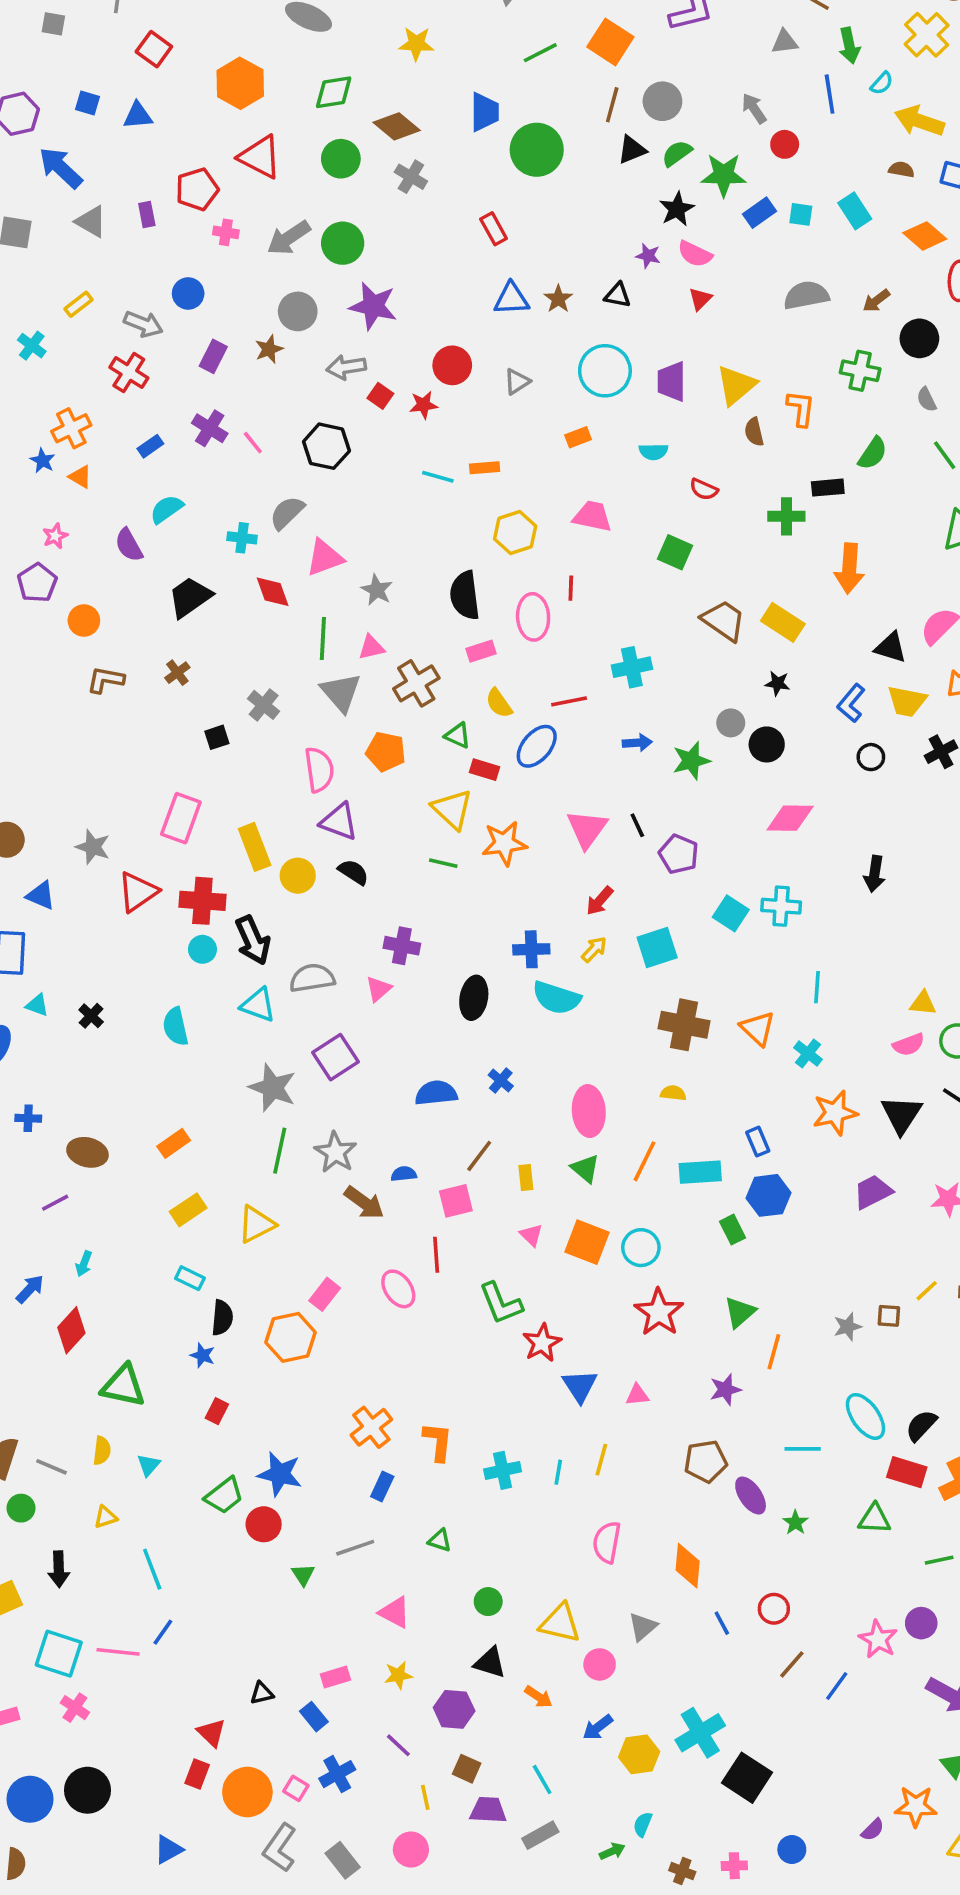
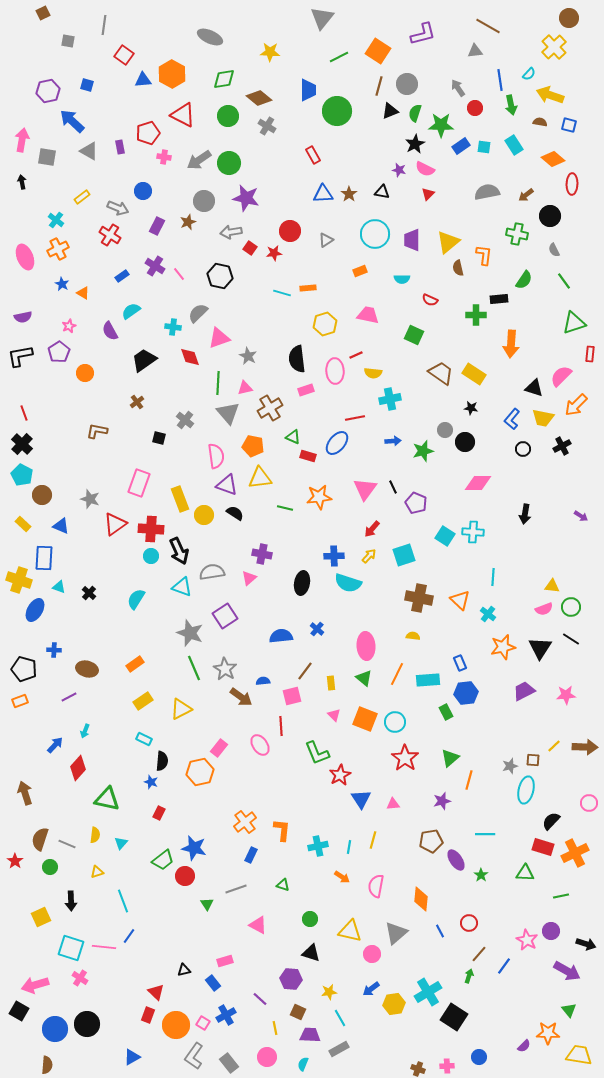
green arrow: (849, 46) -> (511, 105), moved
blue triangle: (138, 116) -> (143, 80), moved
green semicircle: (677, 153) -> (415, 113), turned -36
orange cross: (71, 428) -> (58, 249), moved
red line: (571, 588) -> (356, 355), turned 64
brown L-shape: (105, 680) -> (97, 431), moved
yellow semicircle: (499, 703) -> (373, 373), moved, turned -48
black square: (217, 737) -> (159, 438), turned 32
yellow triangle: (452, 809) -> (260, 478), moved, turned -50
cyan semicircle: (176, 1027) -> (136, 599), turned 45
green line: (280, 1151) -> (194, 668), turned -35
cyan ellipse: (866, 1416) -> (526, 790), moved, turned 48
gray triangle: (643, 1627) -> (396, 933), size x1.4
yellow star: (398, 1675) -> (329, 992), moved
orange arrow: (538, 1697) -> (342, 877), moved
cyan semicircle: (643, 1824) -> (303, 1064), moved
green arrow: (612, 1851) -> (469, 976), moved, turned -48

